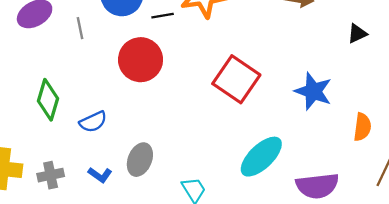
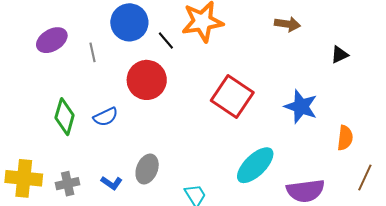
black line: (163, 16) -> (166, 40), turned 60
blue semicircle: (93, 122) -> (106, 117), moved

